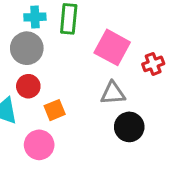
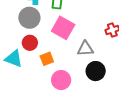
pink square: (112, 47) -> (63, 28), moved
pink circle: (39, 145) -> (61, 80), moved

